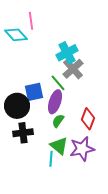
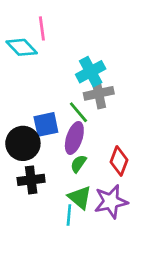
gray cross: (73, 69) -> (99, 93), turned 30

